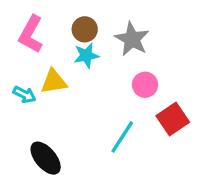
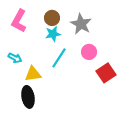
yellow triangle: (54, 81) -> (33, 74), moved
cyan line: (122, 137) -> (59, 58), moved
black ellipse: (46, 158) -> (28, 97), turned 30

